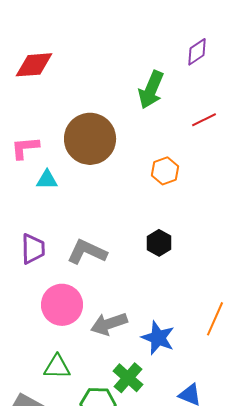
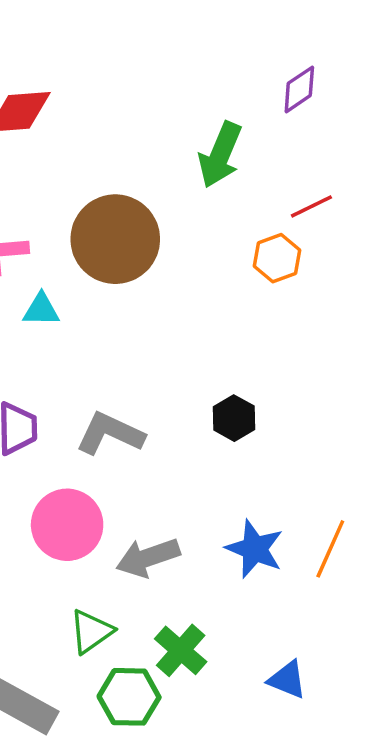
orange hexagon: (165, 171) -> (277, 258), moved
blue star: (158, 338) -> (255, 549), moved
green triangle: (57, 367) -> (91, 631), moved, turned -36

